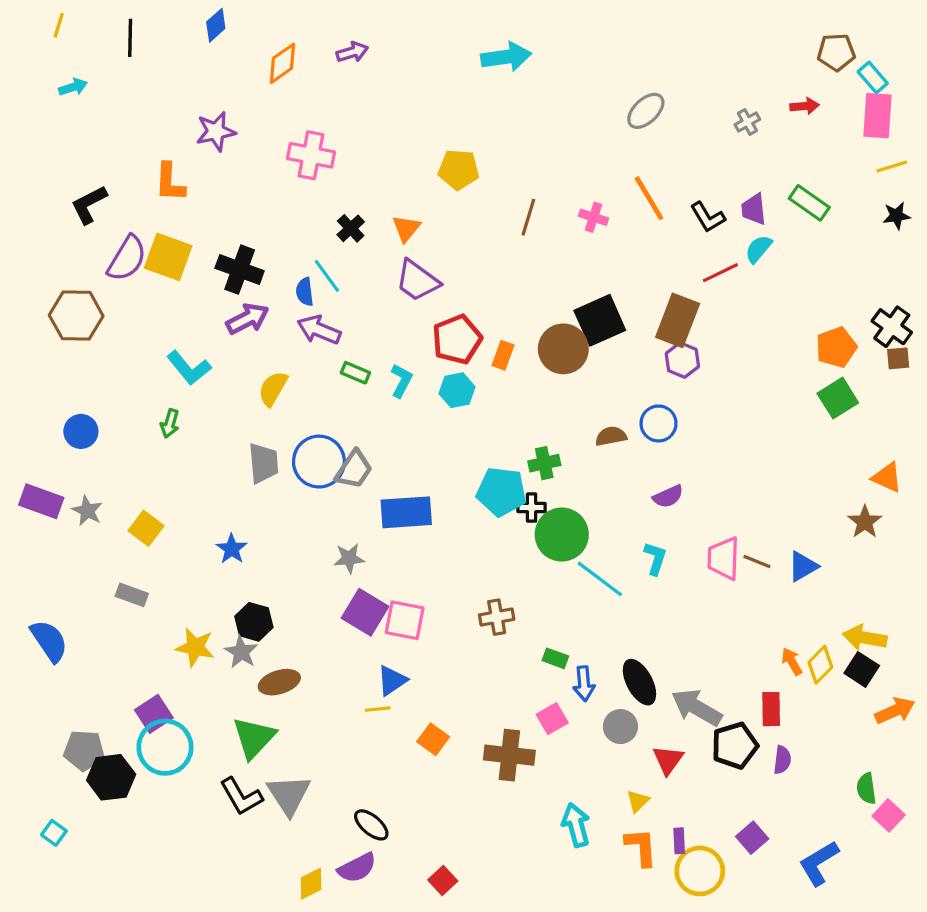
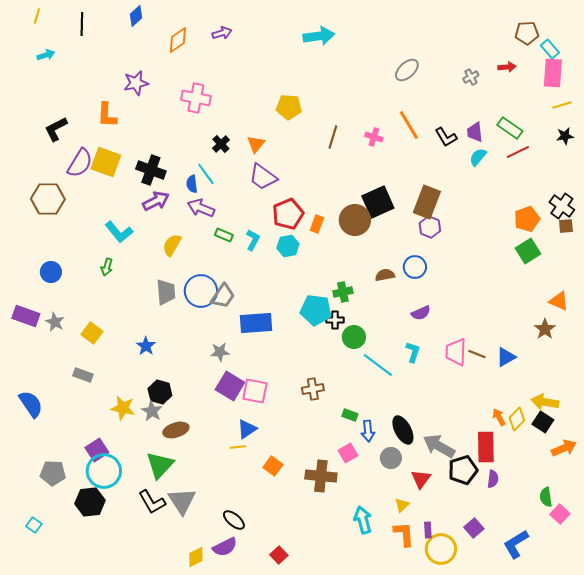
red line: (720, 273) -> (518, 152), moved
green circle: (562, 535) -> (354, 337), size x0.7
red rectangle: (771, 709) -> (486, 447), size x1.4
black hexagon: (111, 777) -> (90, 502), moved

